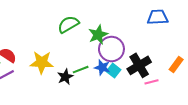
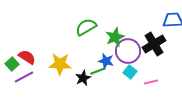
black cross: (139, 65) -> (154, 44), moved
blue star: (102, 68) -> (106, 61), moved
pink line: (152, 82) -> (151, 82), moved

